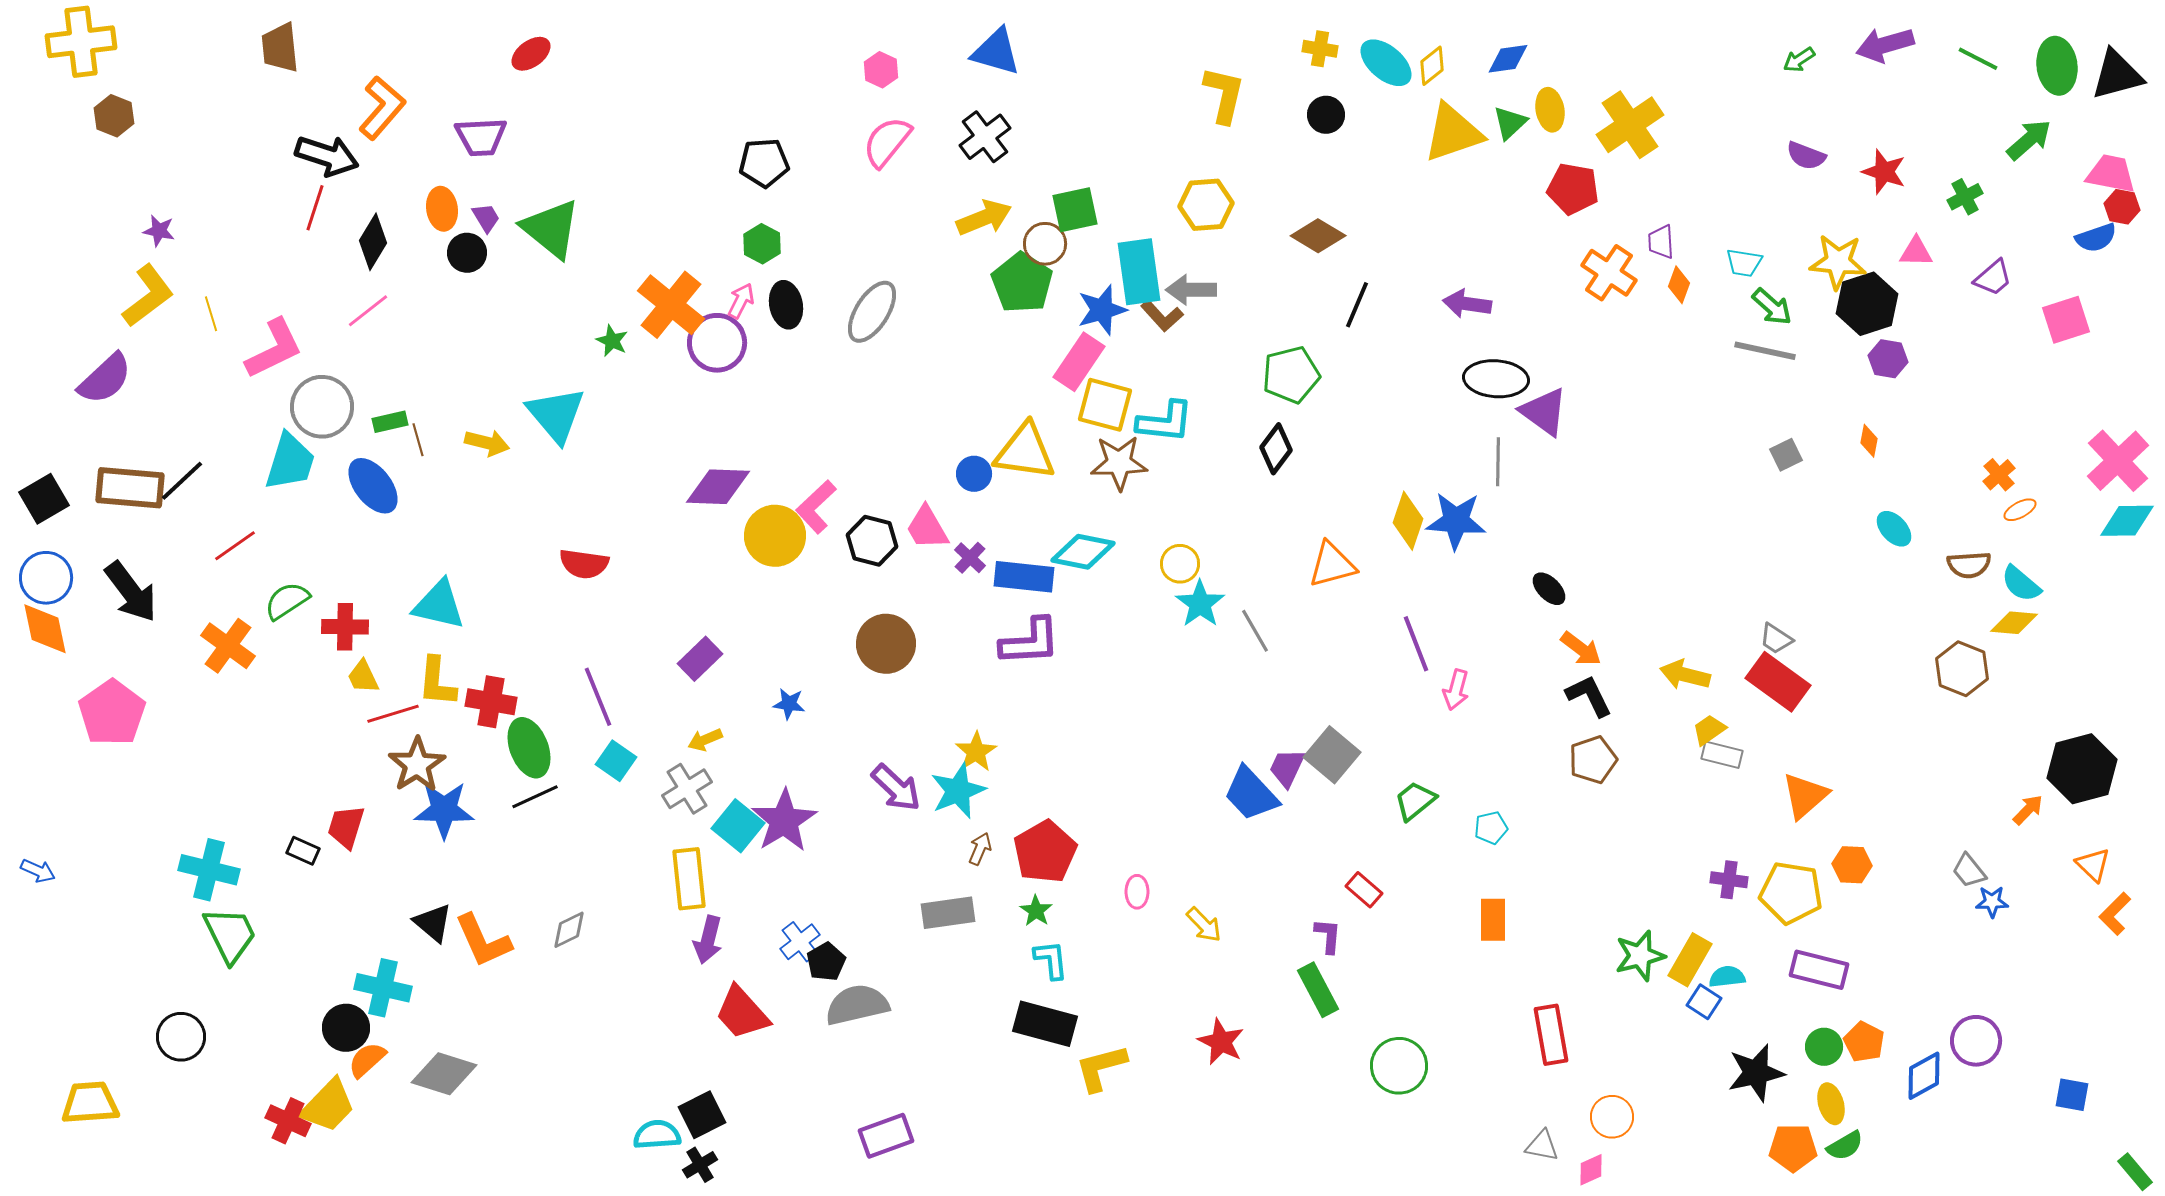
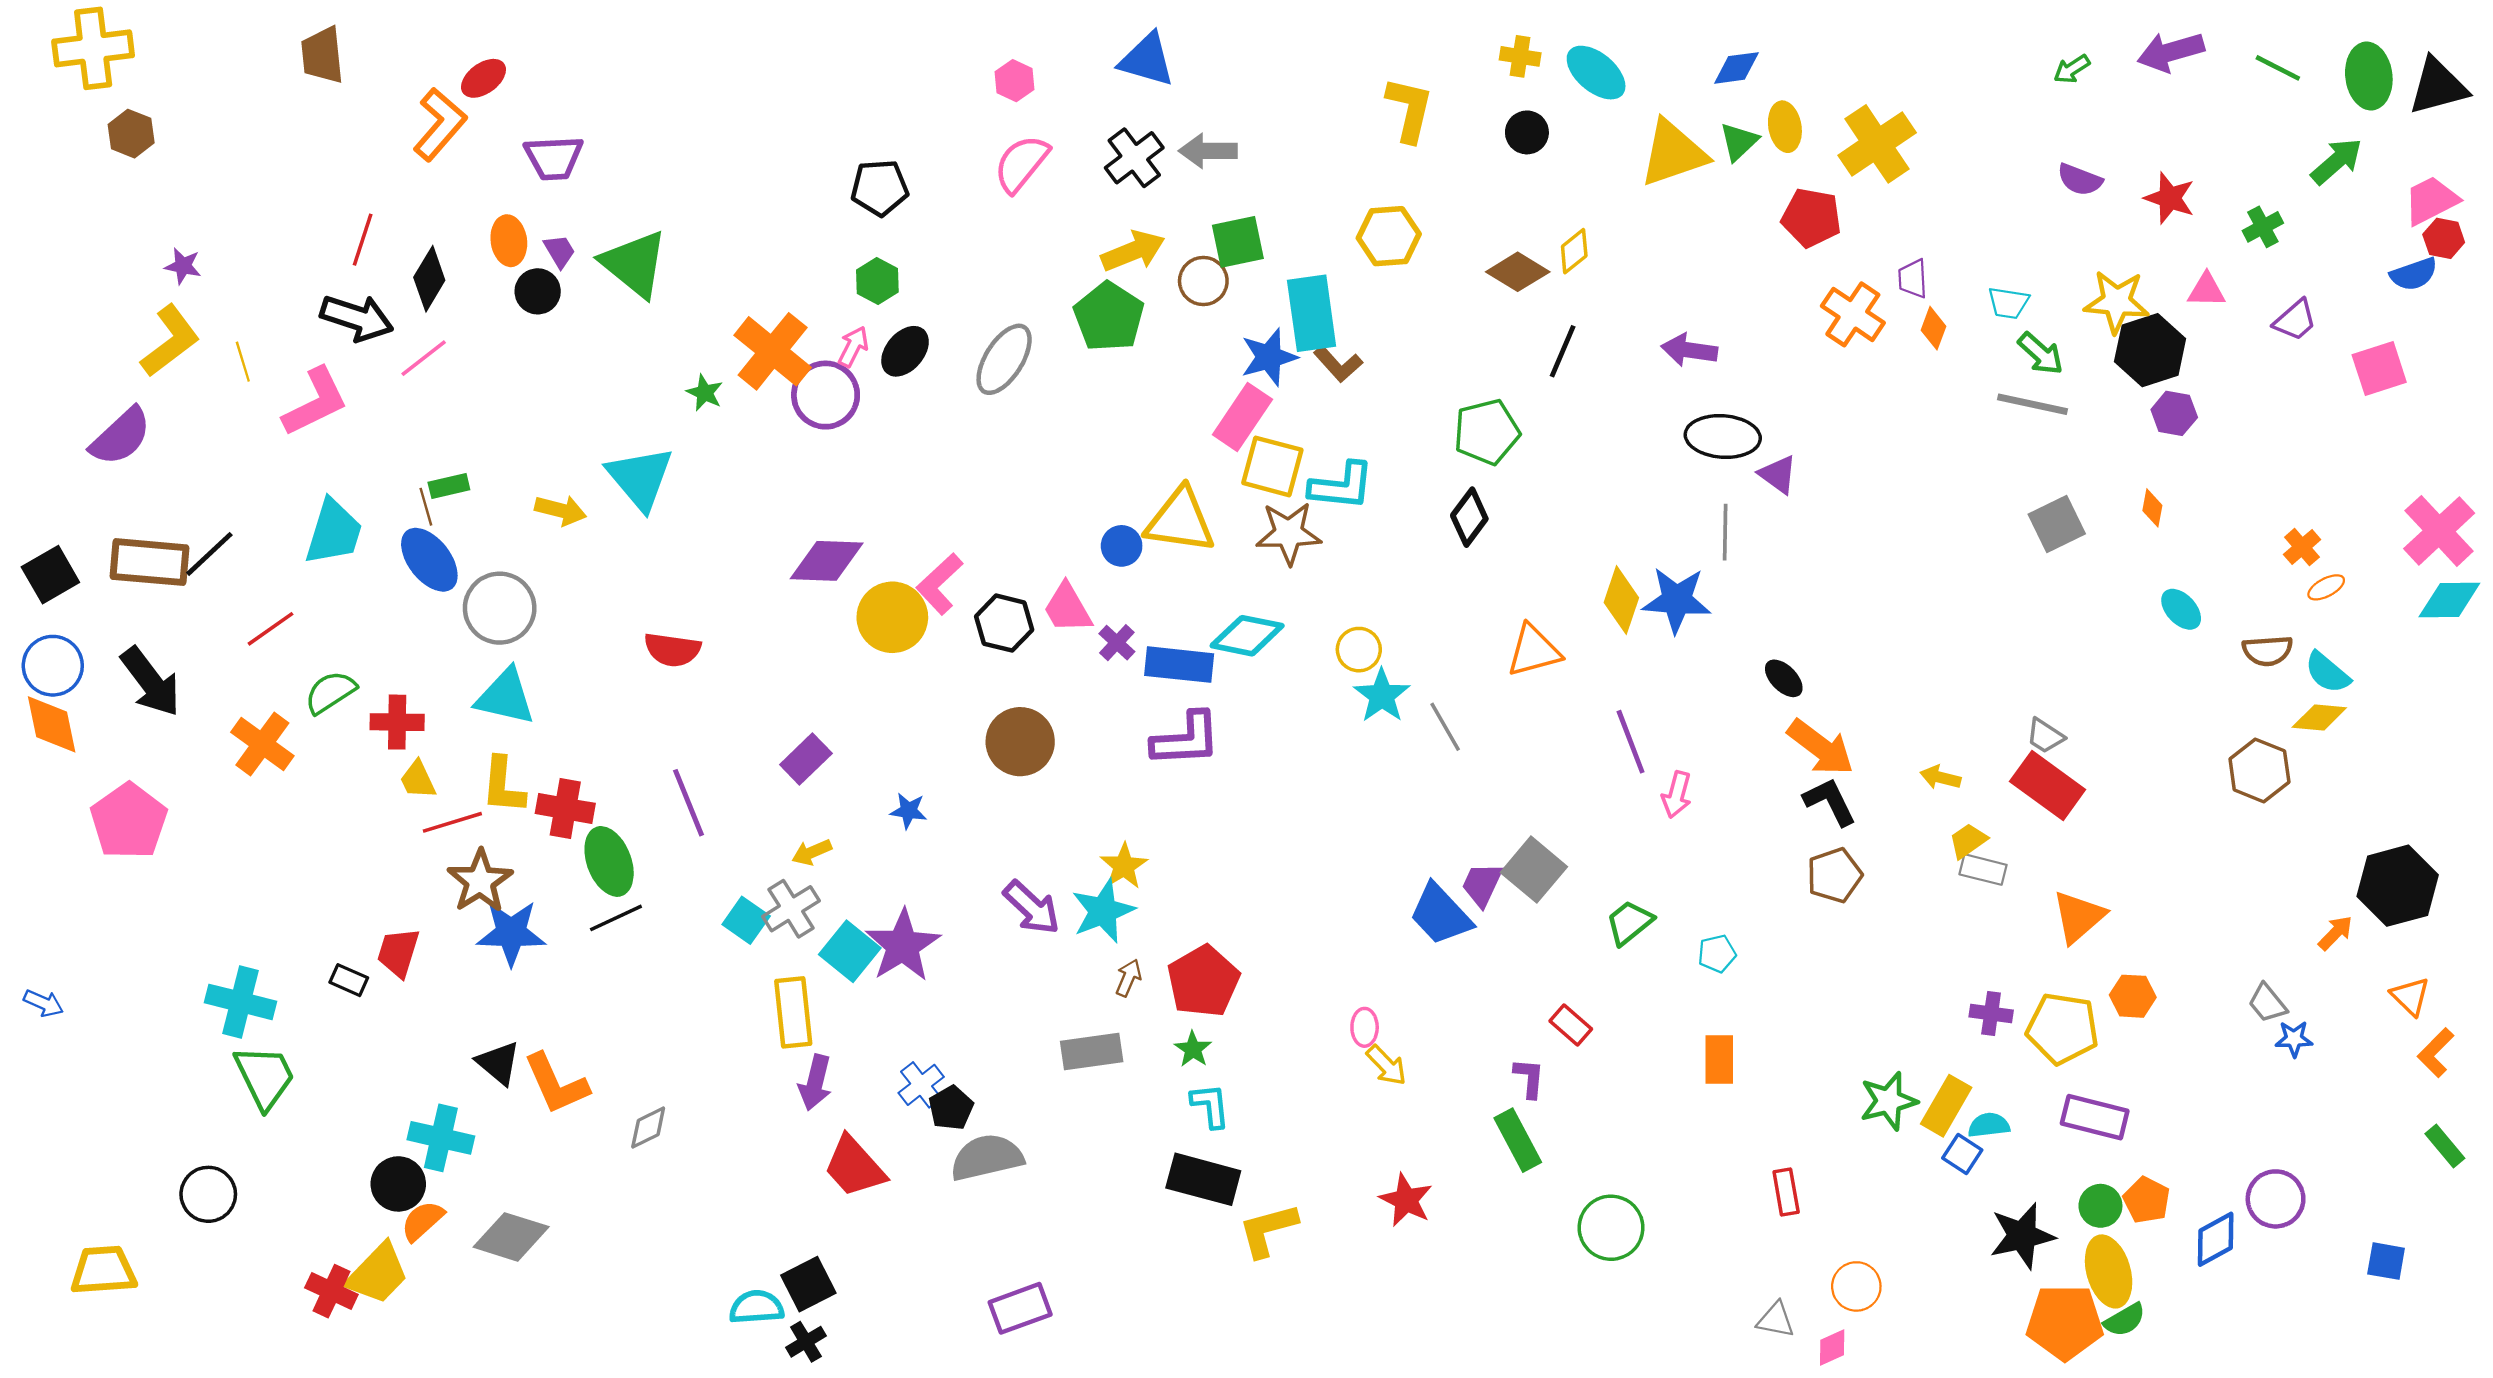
red ellipse: (531, 54) -> (483, 78), moved
yellow diamond: (1432, 66) -> (1574, 251), moved
black arrow: (327, 156) -> (357, 318), moved
pink trapezoid: (2111, 174) -> (2431, 200), turned -38
green pentagon: (1022, 283) -> (1109, 317), moved
gray arrow: (1191, 290) -> (1208, 151), moved
black ellipse: (786, 305) -> (905, 351), turned 51
gray circle: (322, 407) -> (500, 608), moved
purple triangle: (1544, 412) -> (1778, 474), size x0.7
brown line: (418, 440) -> (426, 507), moved
gray square: (1786, 455) -> (2057, 524), size x1.5
orange arrow: (1581, 649) -> (1821, 747), size x1.4
yellow arrow: (1685, 675) -> (1940, 777), size x0.7
cyan square: (616, 761) -> (746, 920), moved
pink ellipse: (1137, 892) -> (1365, 1027), moved
gray diamond: (569, 930) -> (648, 1128), moved
red rectangle: (1551, 1035) -> (1786, 1192), size x0.7
yellow ellipse: (1831, 1104) -> (2109, 1271), size x1.5
orange pentagon: (1793, 1148) -> (2065, 1322), size x1.4
green rectangle: (2135, 1172) -> (2445, 1146), moved

